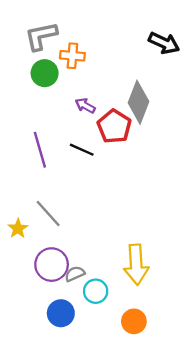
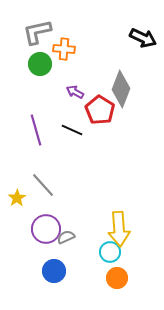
cyan circle: (96, 291) -> (110, 252), moved

